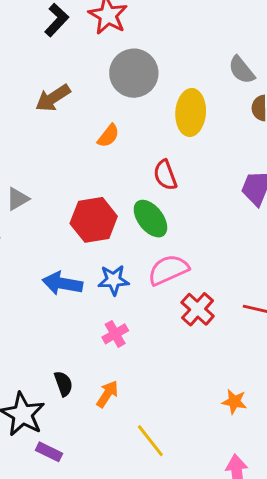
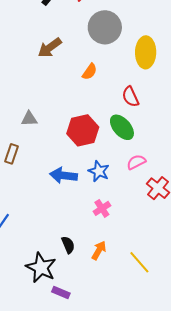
gray triangle: (18, 199) -> (29, 119), turned 30
pink semicircle: (168, 270) -> (136, 162), size x0.7
blue star: (114, 280) -> (99, 171), turned 30
yellow line: (150, 441) -> (139, 262), moved

